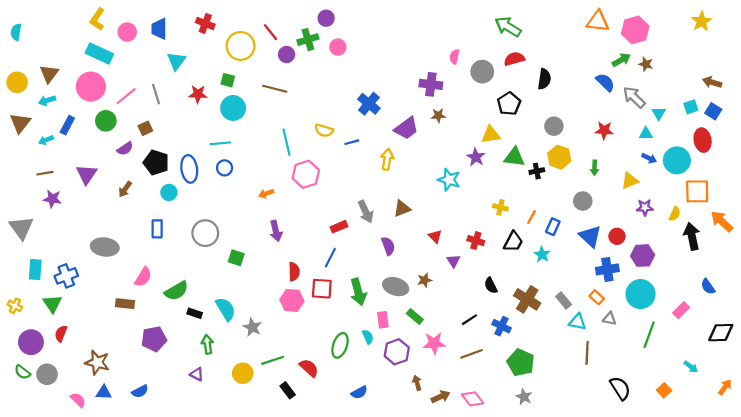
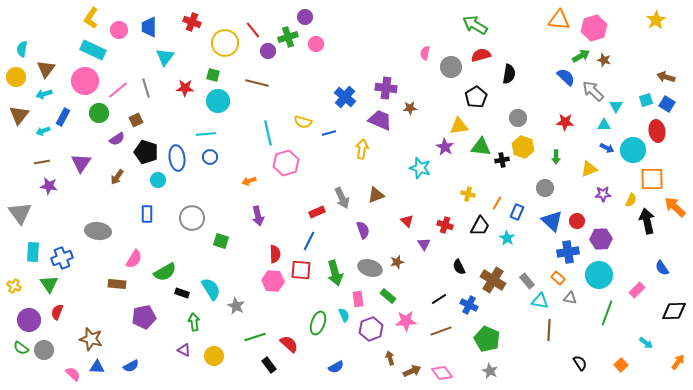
cyan semicircle: (16, 32) -> (22, 49), moved
purple cross: (431, 84) -> (386, 88), moved
purple trapezoid: (406, 128) -> (380, 120), turned -120
yellow circle: (243, 373) -> (214, 356), moved
black semicircle: (620, 388) -> (580, 363), size x0.7

